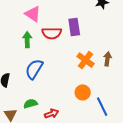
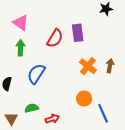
pink triangle: (33, 14) -> (21, 23), moved
red semicircle: (52, 33) -> (55, 38), turned -60
green arrow: (27, 40) -> (20, 48), moved

